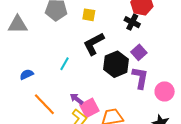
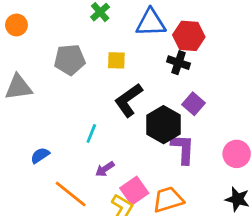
purple L-shape: (140, 78) -> (183, 149), moved
purple arrow: (77, 99) -> (105, 169), moved, turned -64

